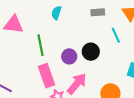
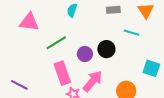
cyan line: (116, 35) -> (132, 33), turned -49
green line: (40, 45) -> (56, 43), turned 70

